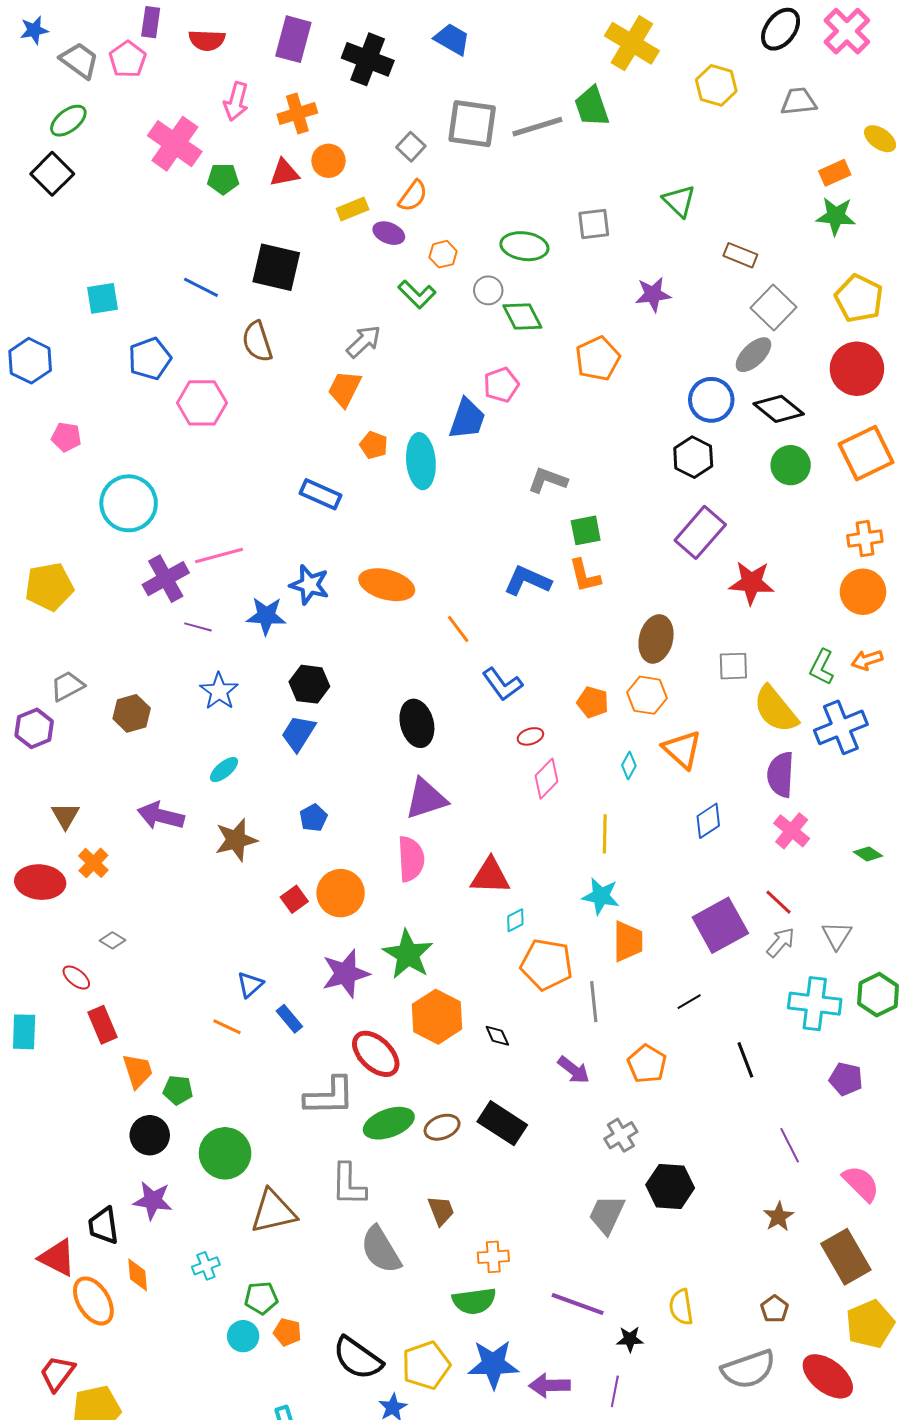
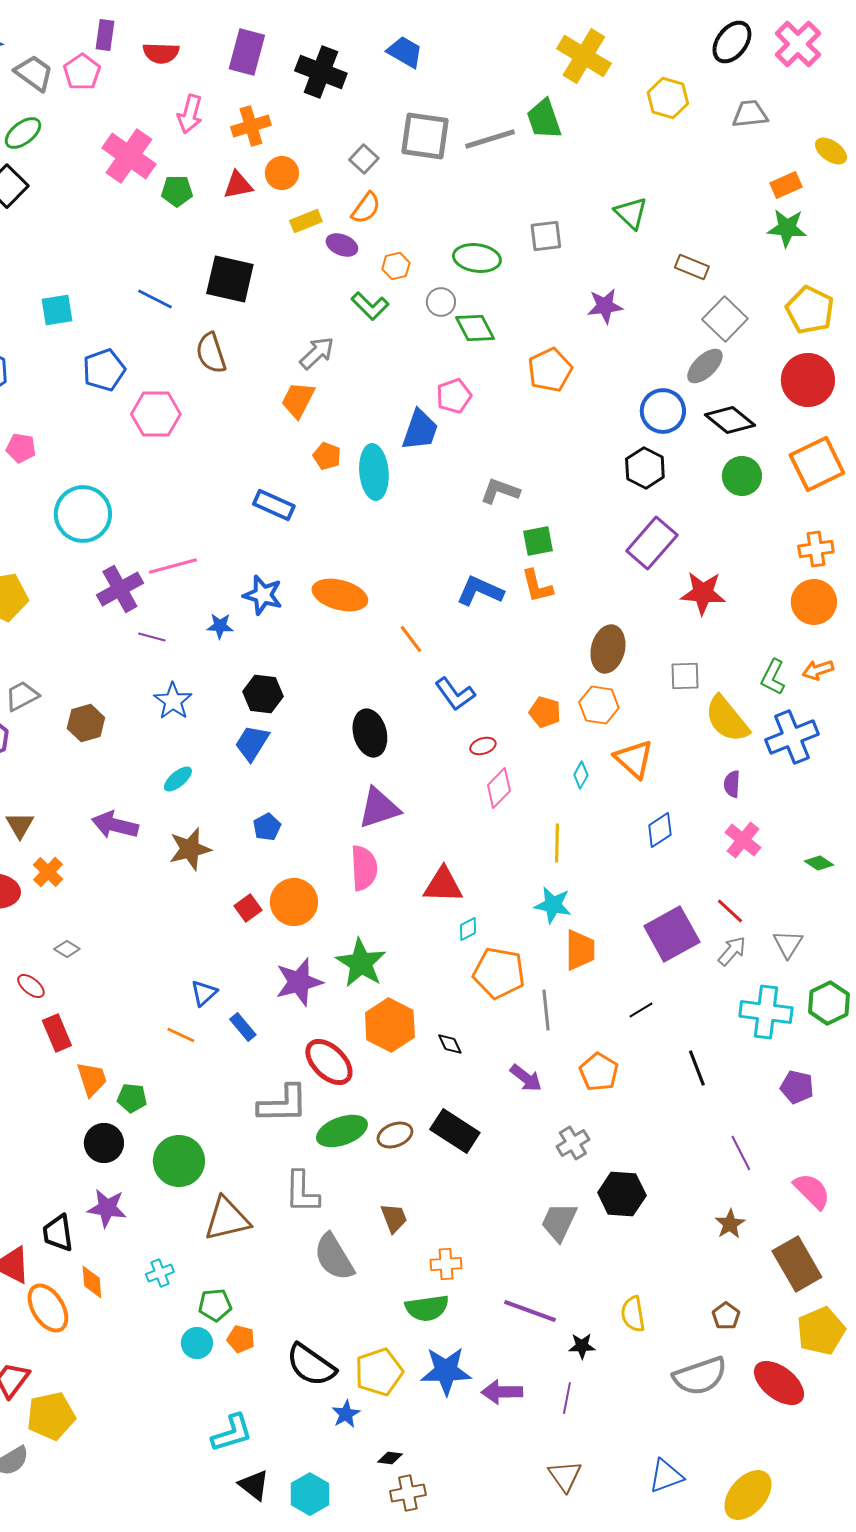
blue star: (266, 616) -> (220, 626), size x0.7
purple semicircle: (781, 775) -> (732, 784), size x0.6

